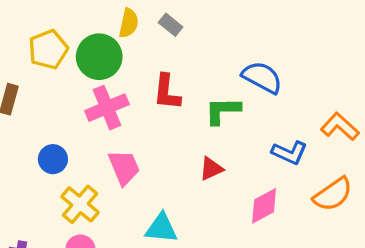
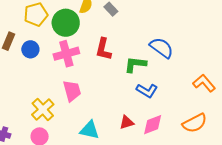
blue L-shape: (289, 153) -> (147, 91), moved
blue circle: (53, 159) -> (30, 49), moved
red triangle: (211, 169) -> (127, 122), moved

